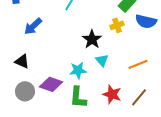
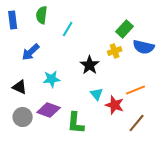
cyan triangle: (102, 60) -> (97, 94), moved
cyan star: (78, 70) -> (52, 79), moved
red star: (112, 94) -> (115, 105), moved

